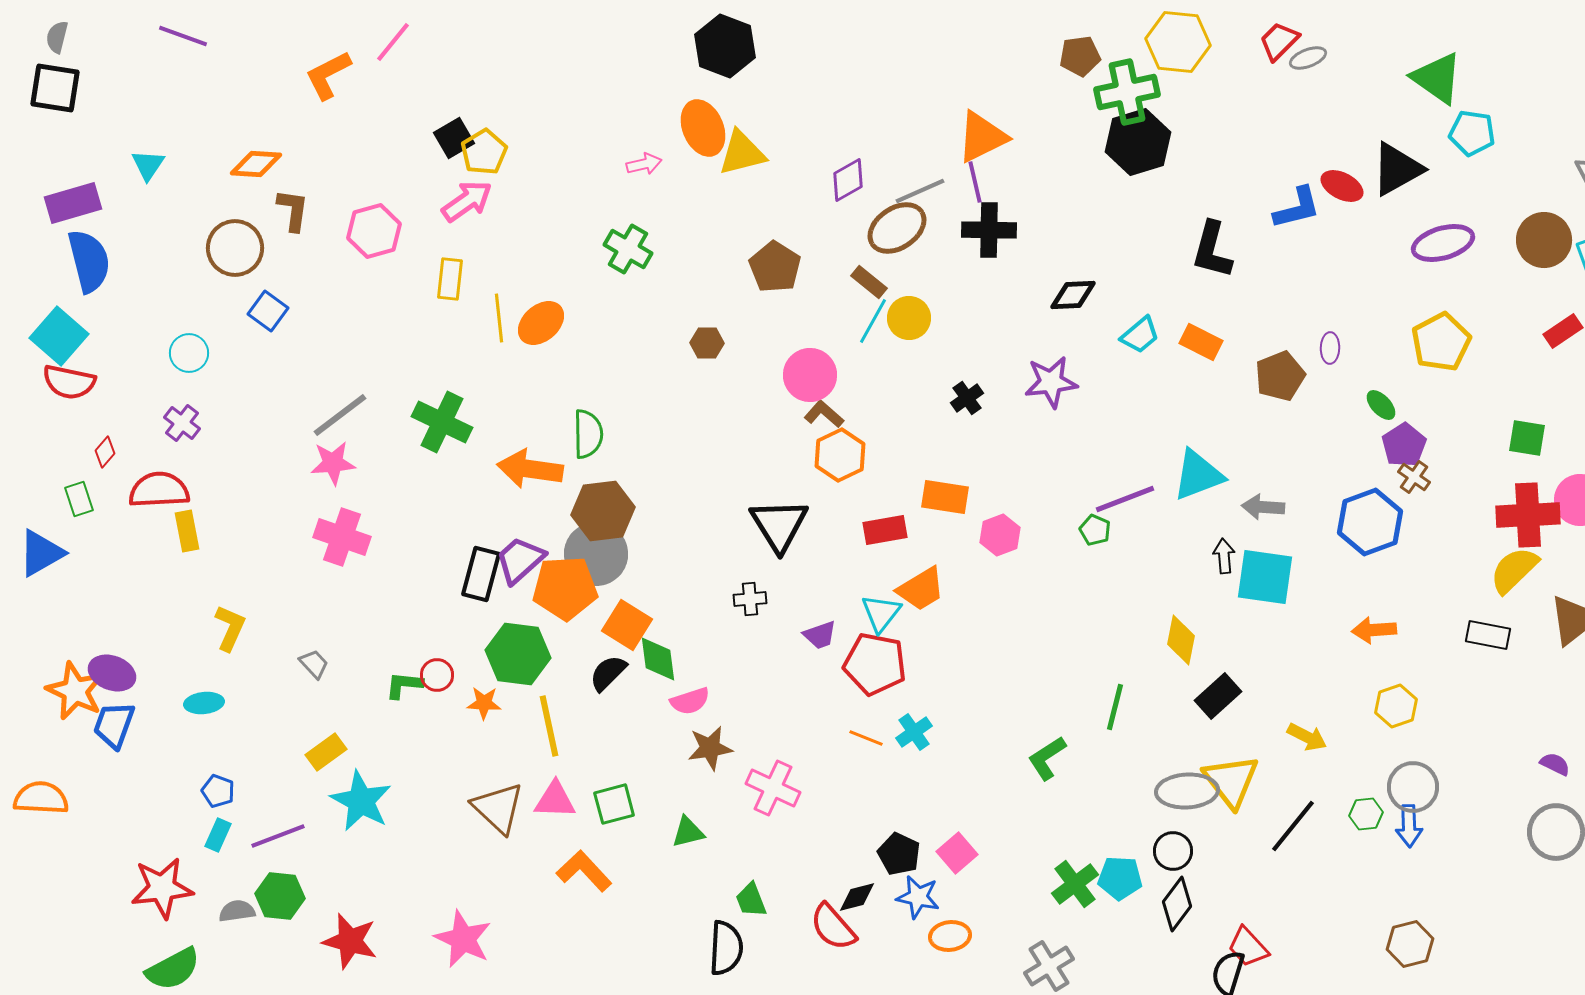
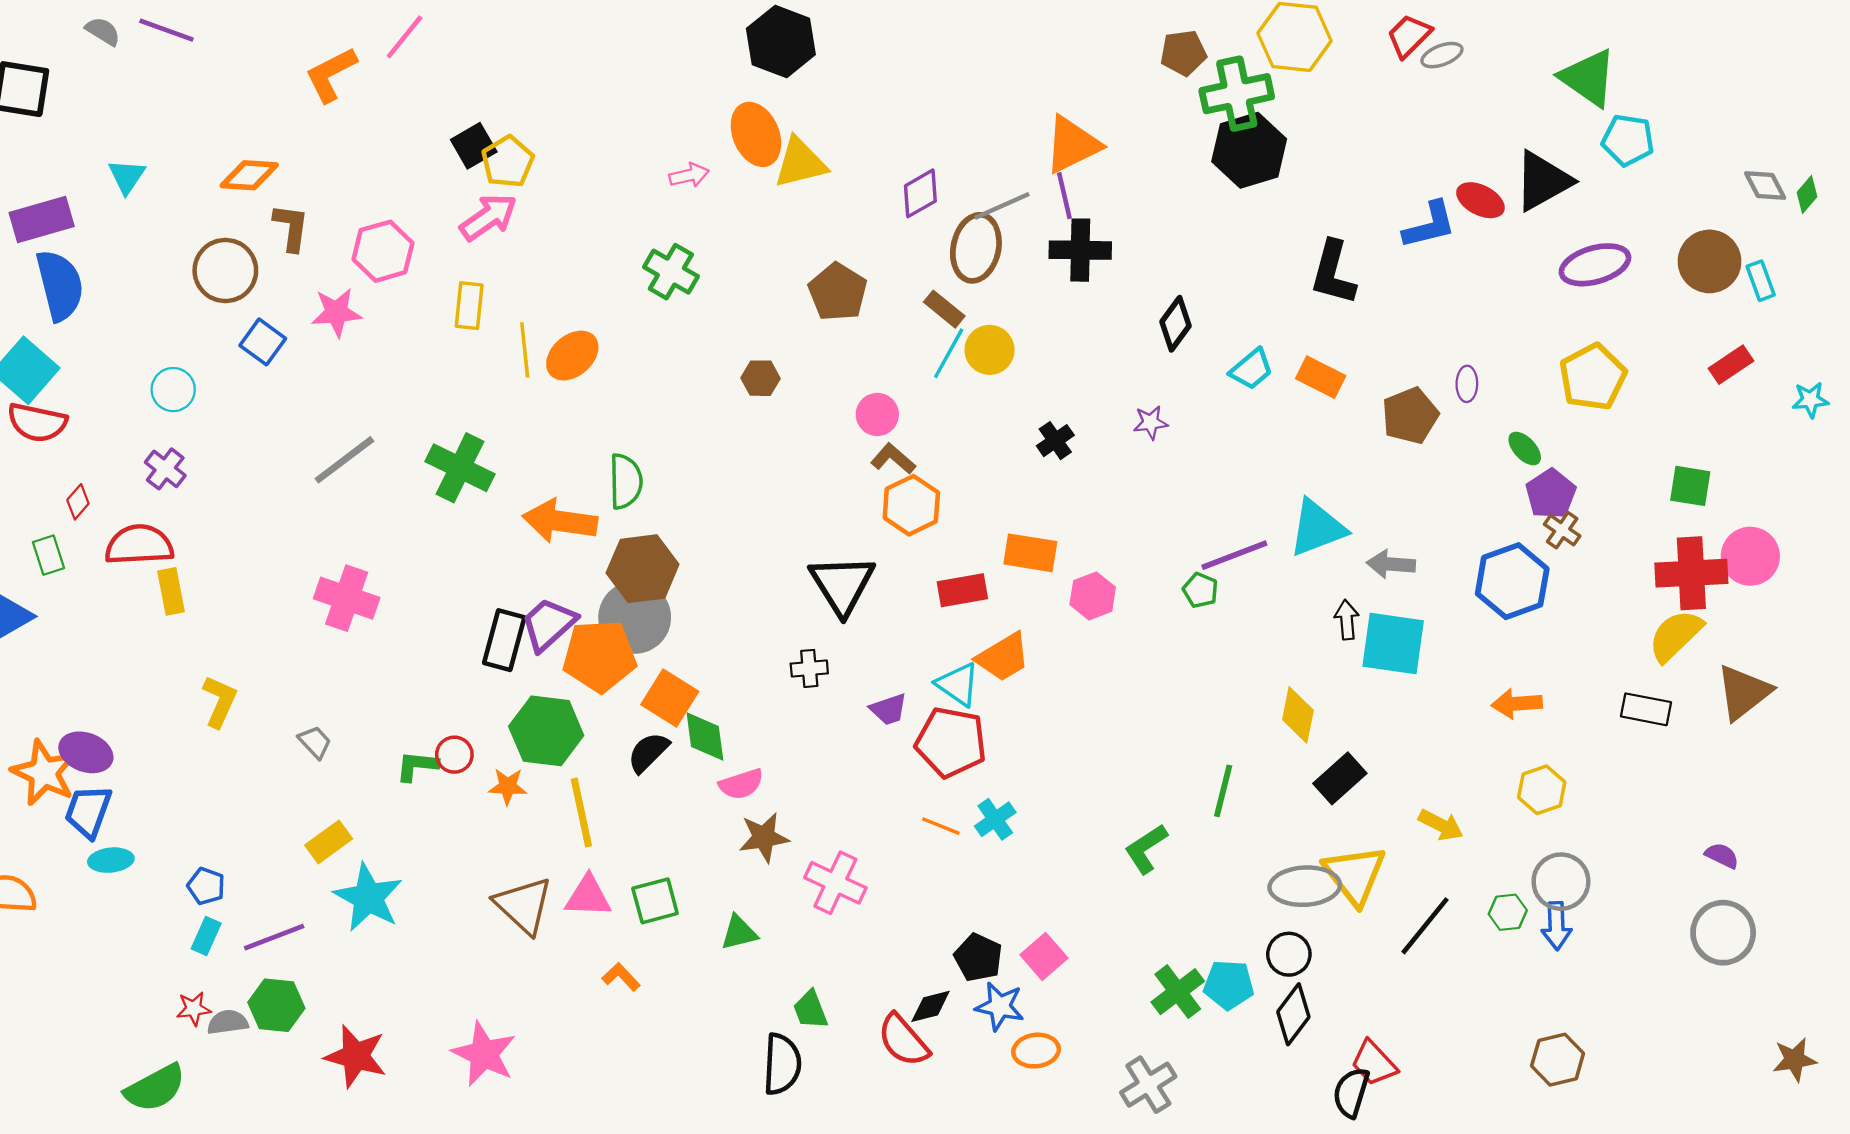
gray semicircle: (57, 37) -> (103, 31), moved, turned 108
brown ellipse: (897, 228) -> (976, 248), turned -44
black diamond: (1073, 295) -> (1175, 324), turned -51
pink circle: (810, 375) -> (877, 414), size x0.7
purple star: (1051, 382) -> (1151, 422), size x0.6
pink star: (333, 463) -> (336, 312), moved
cyan triangle: (881, 613) -> (958, 684), turned -33
cyan ellipse: (204, 703) -> (111, 860), moved
orange L-shape: (584, 871) -> (621, 977), size x0.6
red star: (162, 888) -> (194, 1009), moved, size x0.5

